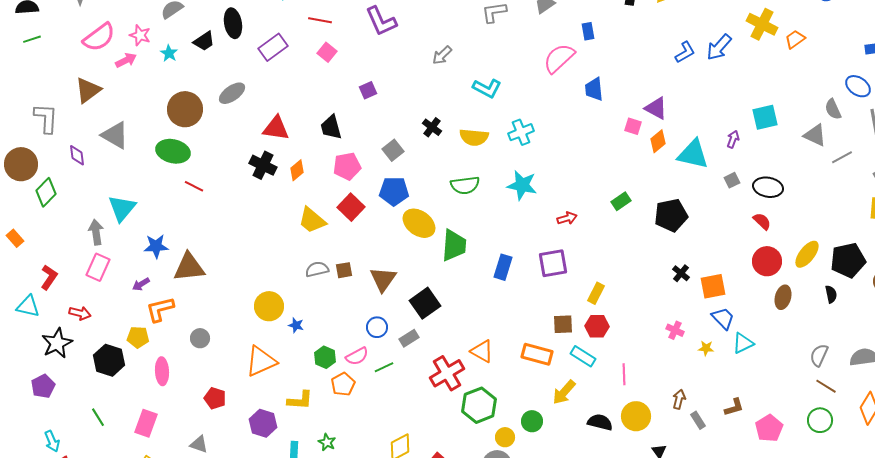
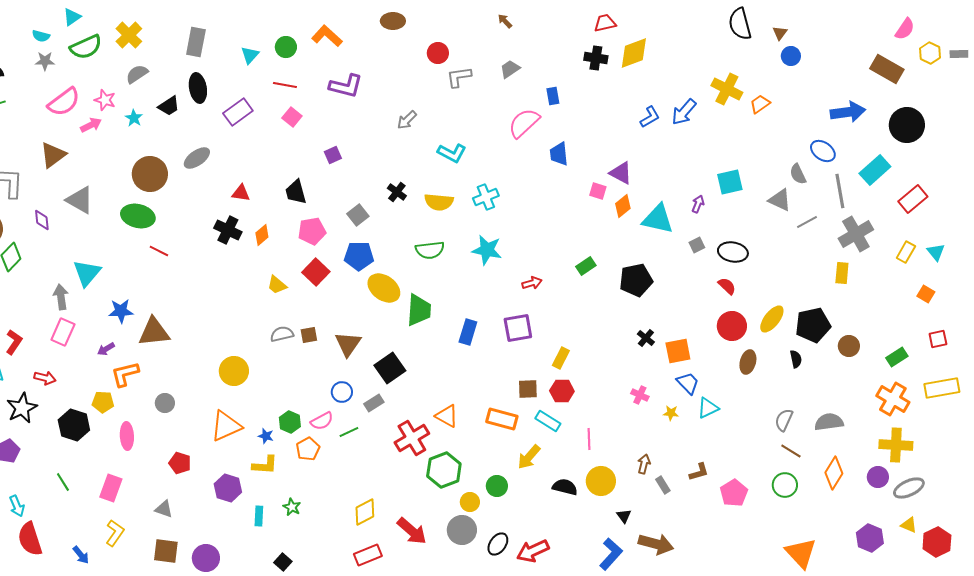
purple L-shape: (381, 21) -> (346, 86), turned -52
red triangle: (276, 128) -> (241, 193), size x0.7
yellow trapezoid: (312, 220) -> (277, 285), size x0.7
blue star: (296, 325) -> (266, 436), moved

